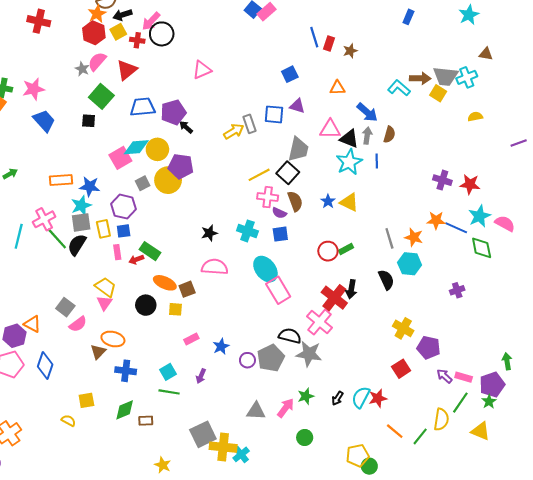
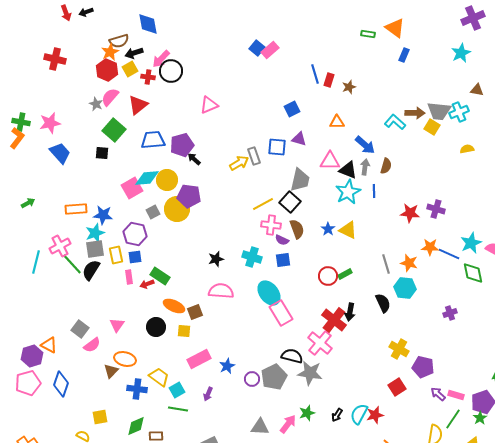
red star: (470, 184) -> (410, 213), moved
yellow trapezoid: (106, 287) -> (159, 377), moved
pink rectangle: (191, 339) -> (199, 359), size x1.6

